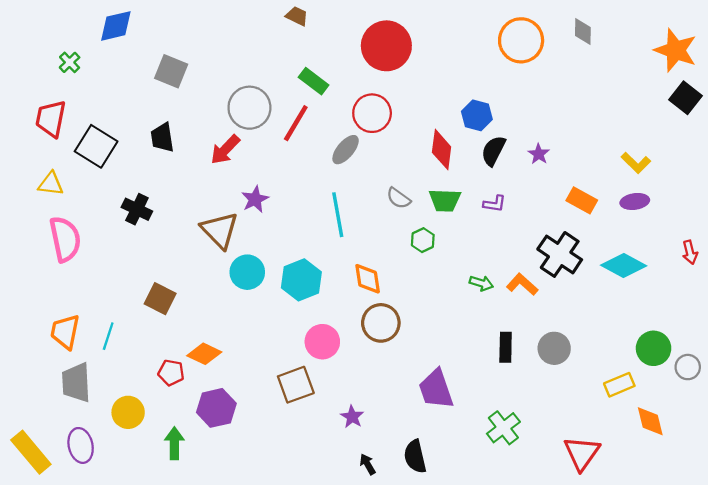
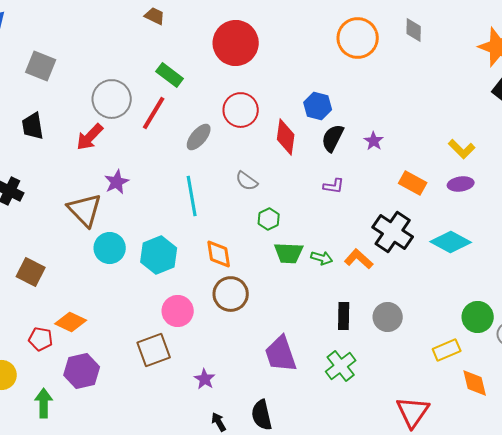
red circle: (372, 113) -> (241, 110), moved
green trapezoid: (445, 200) -> (289, 253), moved
green cross: (503, 428) -> (341, 366), moved

